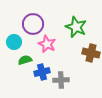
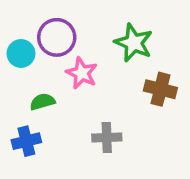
cyan circle: (14, 42) -> (21, 53), moved
blue cross: (42, 72) -> (26, 141), moved

